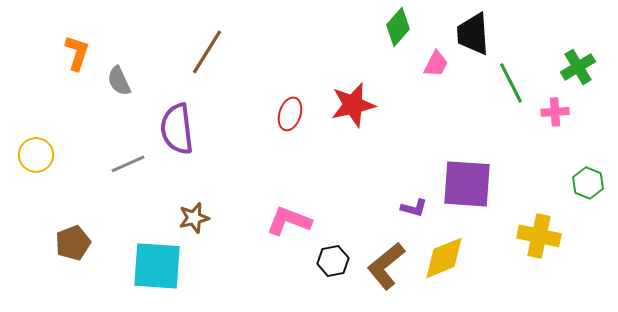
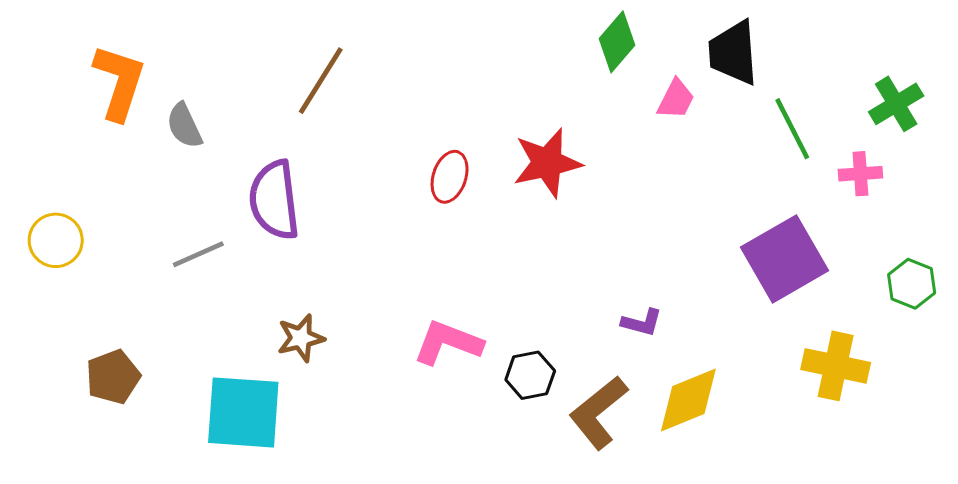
orange L-shape: (77, 53) -> (119, 82), size x1.4
purple square: (467, 184) -> (784, 259), moved, turned -34
black hexagon: (333, 261) -> (530, 375), moved

